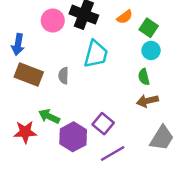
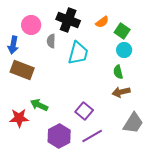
pink circle: (53, 21) -> (31, 25), moved
gray semicircle: (64, 76) -> (51, 41), moved
purple hexagon: (73, 137) -> (59, 136), moved

